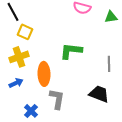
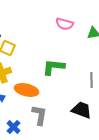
orange ellipse: (44, 74) -> (26, 90), turned -75

